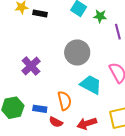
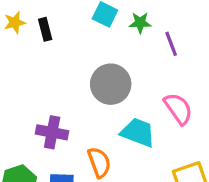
black rectangle: (40, 14) -> (45, 29), turned 72
purple cross: (31, 66) -> (52, 132), moved, turned -30

